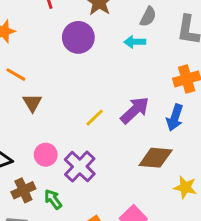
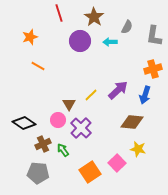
cyan arrow: (135, 42) -> (110, 42), moved
brown triangle: (32, 103) -> (69, 104), moved
yellow star: (185, 187) -> (138, 149), moved

